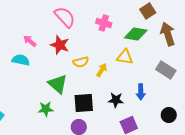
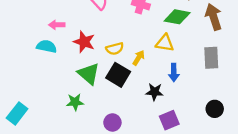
pink arrow: (30, 41) -> (57, 25), turned -40
red star: (60, 45) -> (84, 42), moved
gray rectangle: (166, 70) -> (211, 58), turned 54
blue arrow: (141, 92) -> (174, 73), moved
black square: (84, 103) -> (118, 75), moved, turned 35

